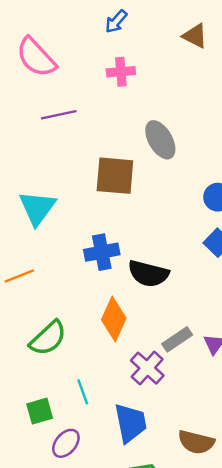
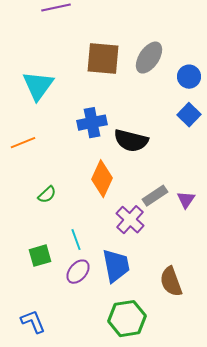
gray ellipse: (160, 140) -> (149, 58), moved, turned 64
green semicircle: (48, 338) -> (47, 195), size x0.6
brown semicircle: (196, 442) -> (171, 282), turned 56
purple ellipse: (66, 443) -> (78, 272), moved

